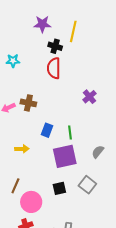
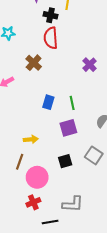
brown cross: (28, 103) -> (34, 63), moved, turned 35
yellow arrow: (22, 149) -> (31, 139), moved
purple square: (65, 156) -> (68, 128), size x0.7

